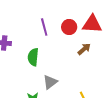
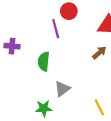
red circle: (69, 27) -> (69, 11), moved

